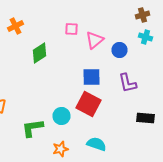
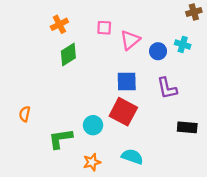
brown cross: (142, 15) -> (194, 12), moved
orange cross: (16, 26) -> (59, 24), moved
cyan cross: (146, 37) -> (183, 44), moved

